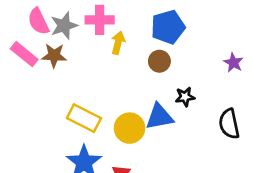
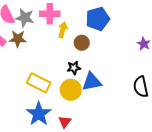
gray star: (64, 26) -> (25, 18), turned 30
brown circle: (159, 61) -> (82, 43), moved
black star: (185, 97) -> (74, 68), moved

